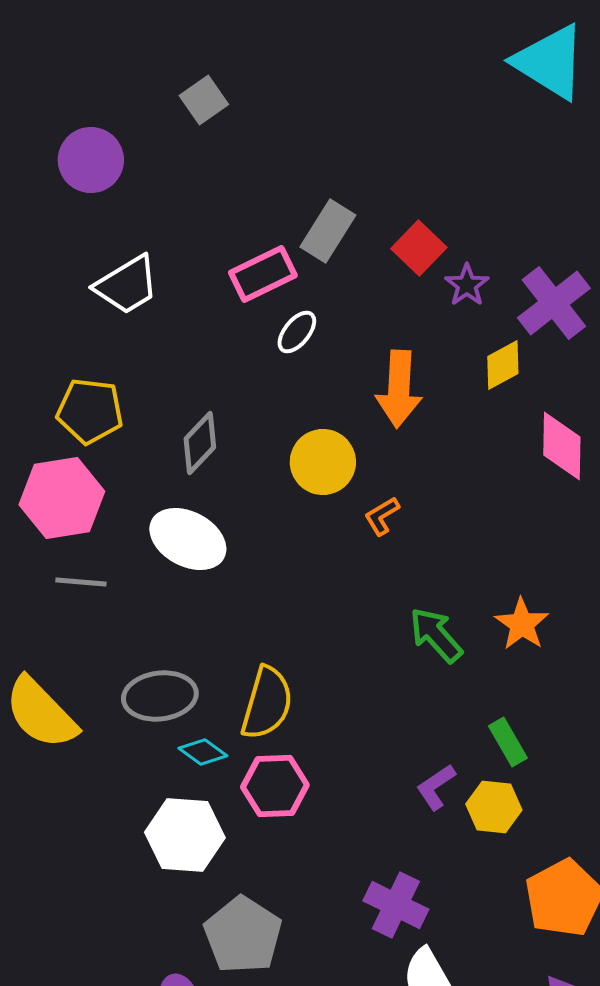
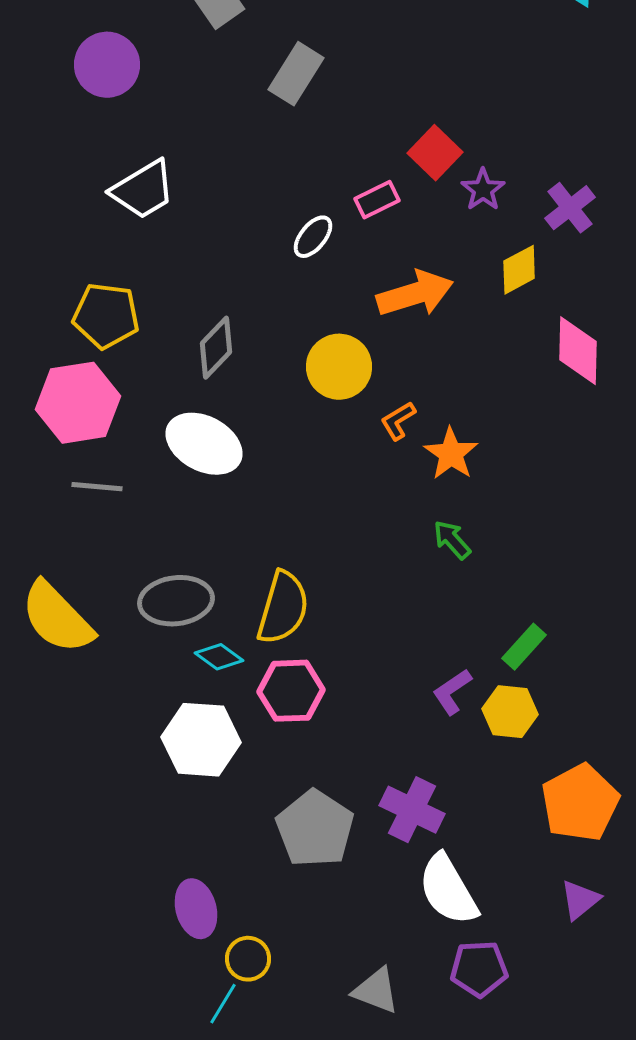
gray rectangle: (328, 231) -> (296, 74), moved
pink rectangle: (263, 274) -> (377, 200), moved, size x0.7
purple cross: (554, 303) -> (570, 208), size x0.7
orange arrow: (399, 389) -> (415, 294), turned -110
orange star: (522, 624) -> (451, 454), moved
green arrow: (436, 635) -> (452, 540), size x0.7
green rectangle: (508, 742) -> (524, 647), turned 72
gray pentagon: (243, 935) -> (315, 829), moved

